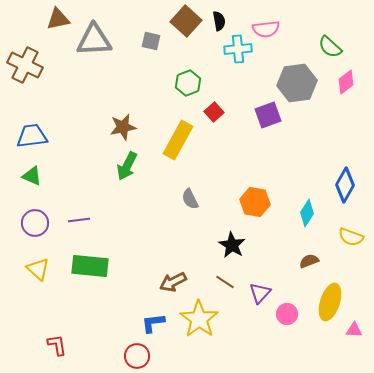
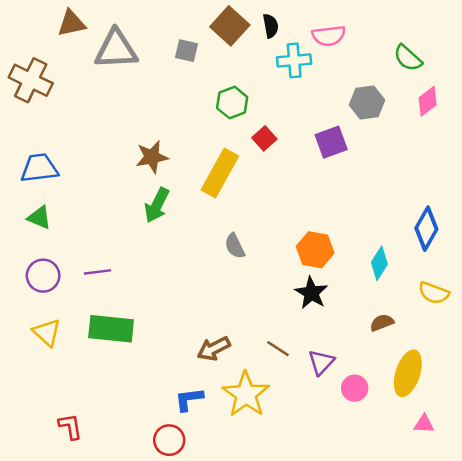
gray hexagon: (297, 83) -> (367, 103), size x0.7
black star: (232, 245) -> (311, 293), moved
pink triangle: (354, 330) -> (424, 424), moved

